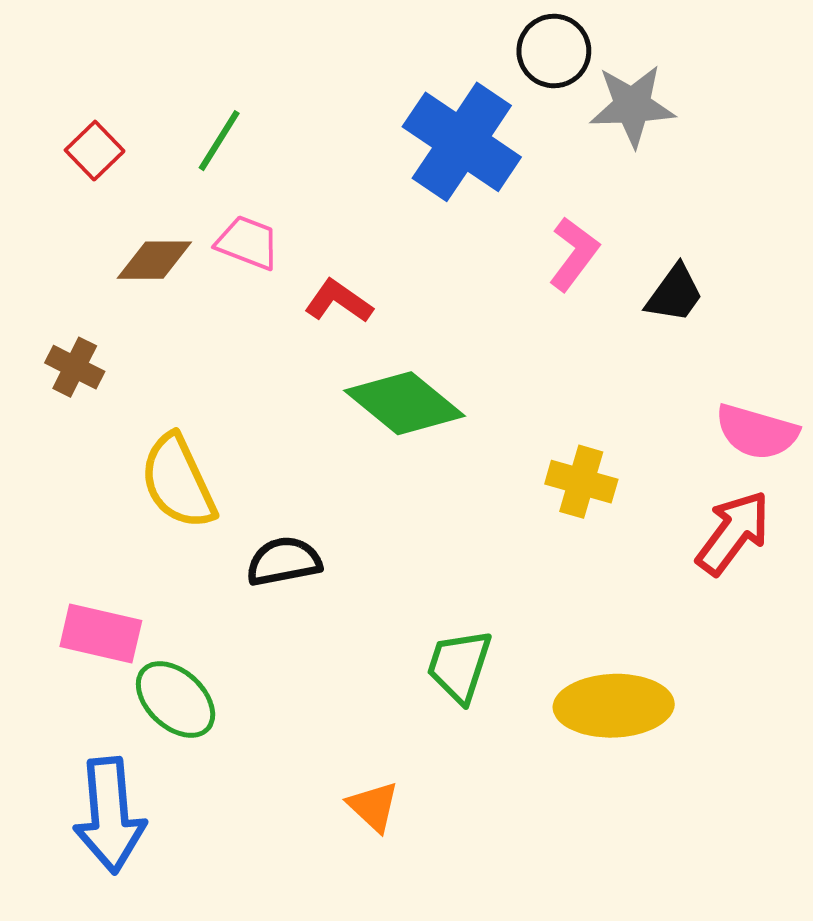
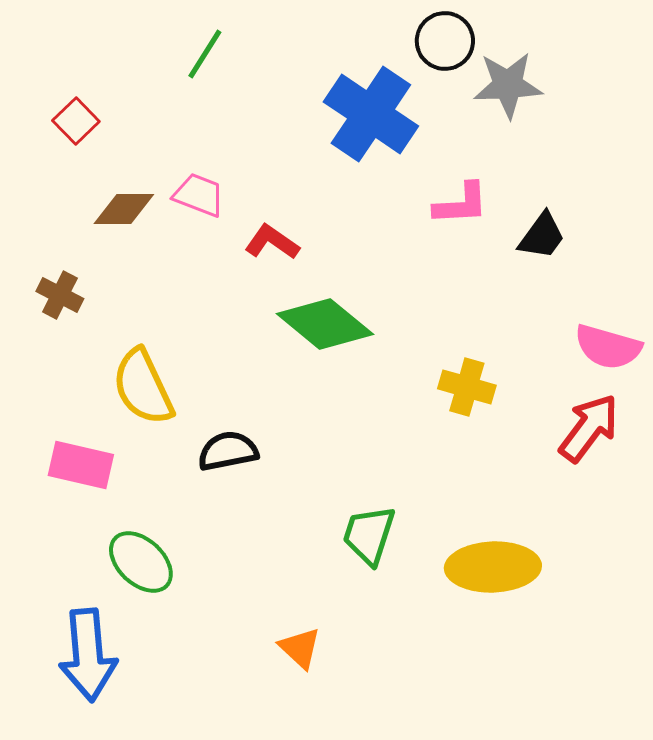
green line: (219, 141) -> (205, 54), moved
pink L-shape: (574, 254) -> (461, 204), turned 50
pink rectangle: (101, 634) -> (81, 465), moved

